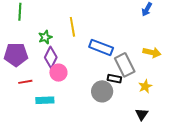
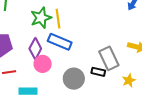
green star: (45, 37) -> (41, 18), moved, size x1.5
blue rectangle: (101, 47) -> (60, 42), moved
gray circle: (102, 91) -> (74, 79), moved

